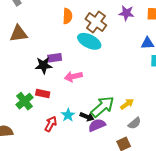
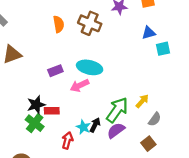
cyan ellipse: (89, 41) -> (90, 67), moved
black star: (44, 65) -> (36, 105), moved
black arrow: (87, 117) -> (95, 125), moved, turned -72

